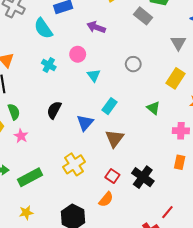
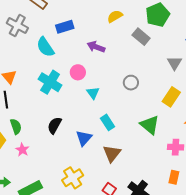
cyan cross: (49, 65) -> (50, 82), size x1.6
cyan rectangle: (109, 106) -> (108, 122), turned -70
green triangle: (153, 108) -> (150, 125), size x1.5

